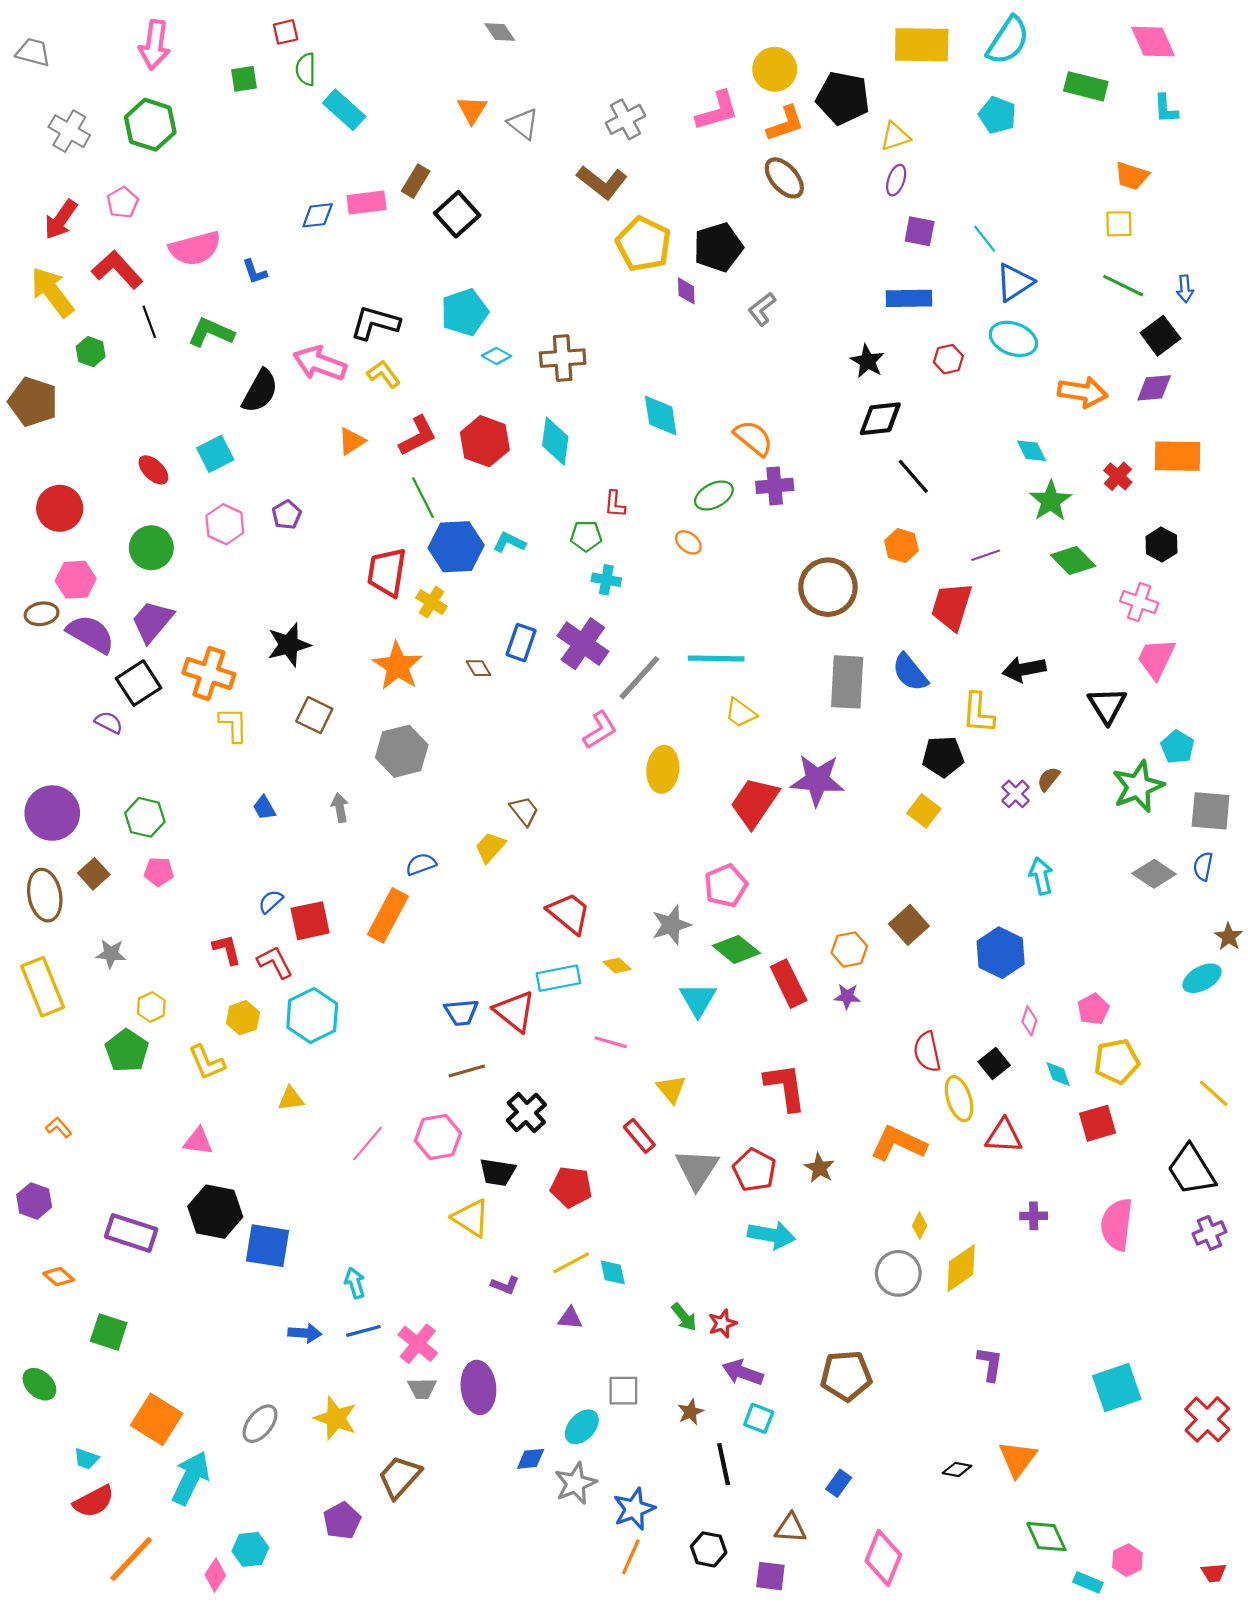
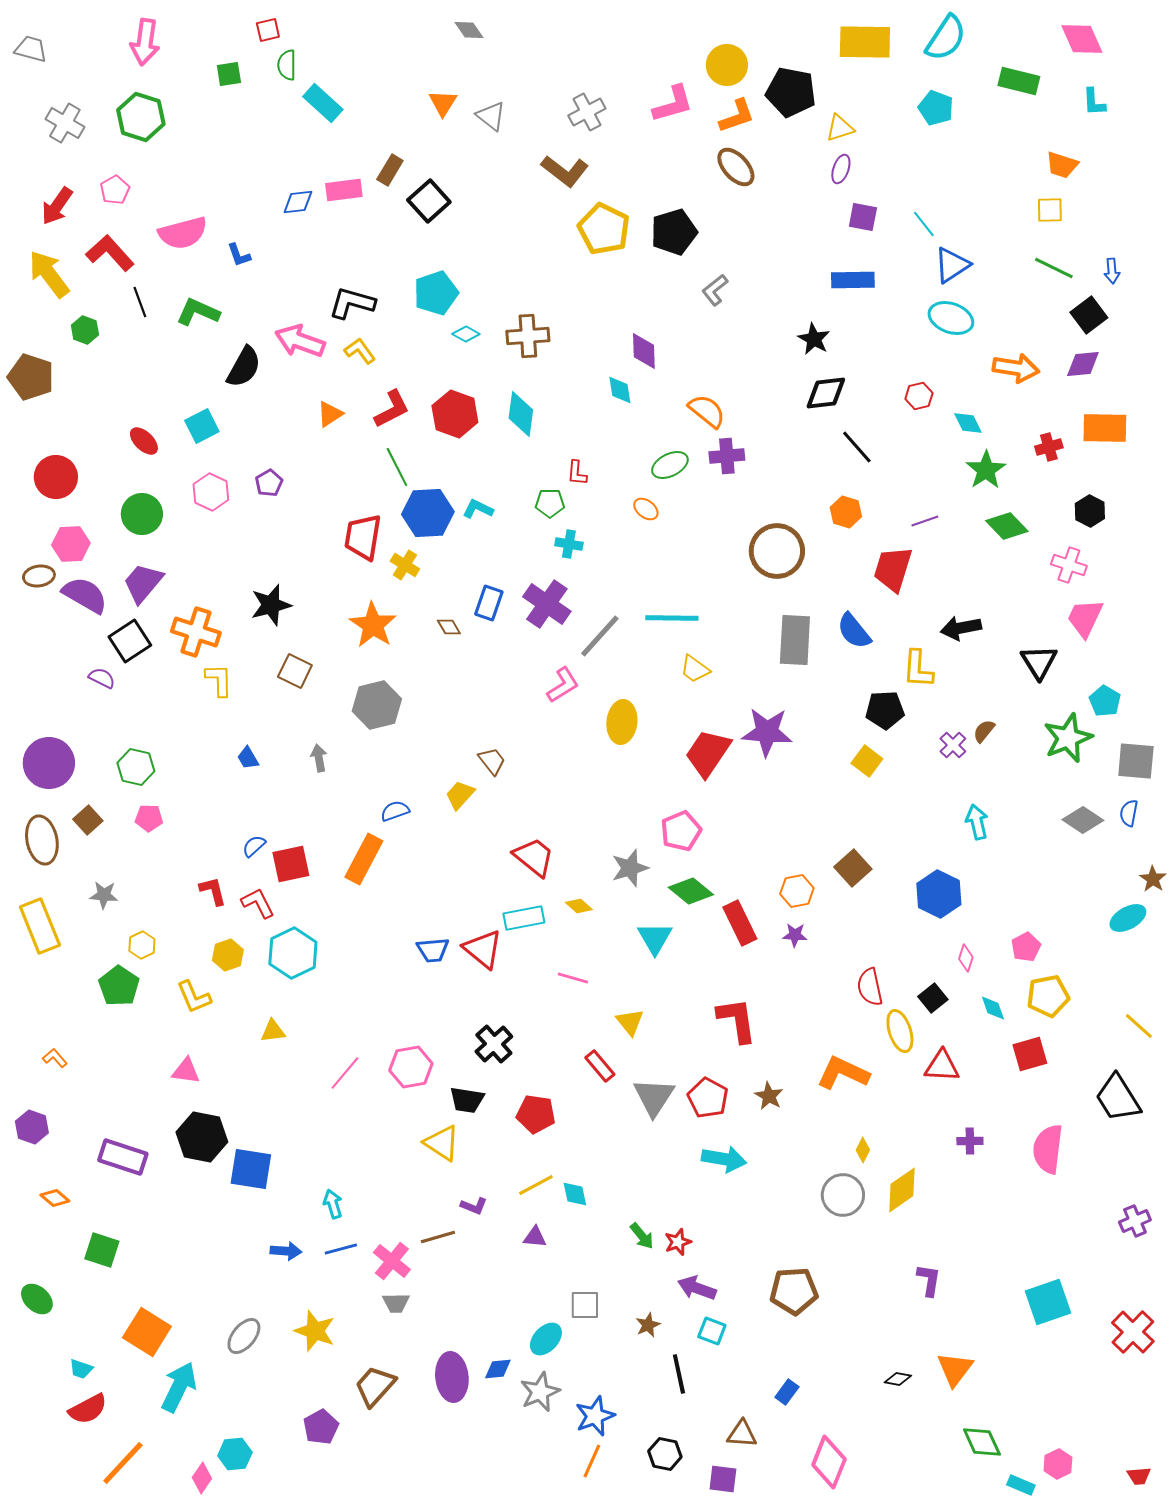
purple diamond: (686, 291) -> (644, 351), moved, size x1.4
red hexagon: (948, 359) -> (919, 396), moved
cyan diamond: (661, 416) -> (620, 390), size x0.7
red cross: (1118, 476) -> (1049, 447), turned 32
brown line: (467, 1071) -> (438, 1237), moved
purple cross: (1209, 1233) -> (1135, 1221), moved
purple ellipse: (478, 1387) -> (452, 1377), moved

